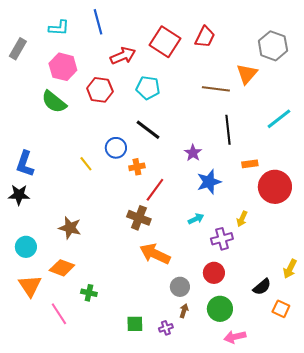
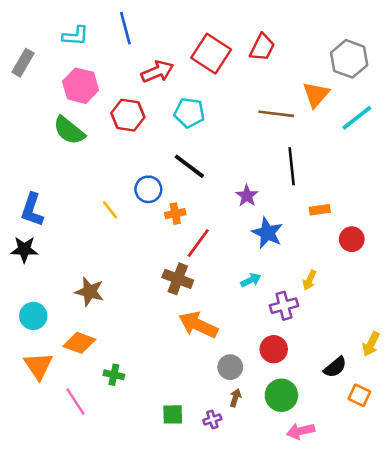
cyan line: (279, 119) -> (357, 118), moved
blue star: (209, 182) -> (267, 233), turned -30
red circle: (275, 187) -> (352, 239), size x0.6

